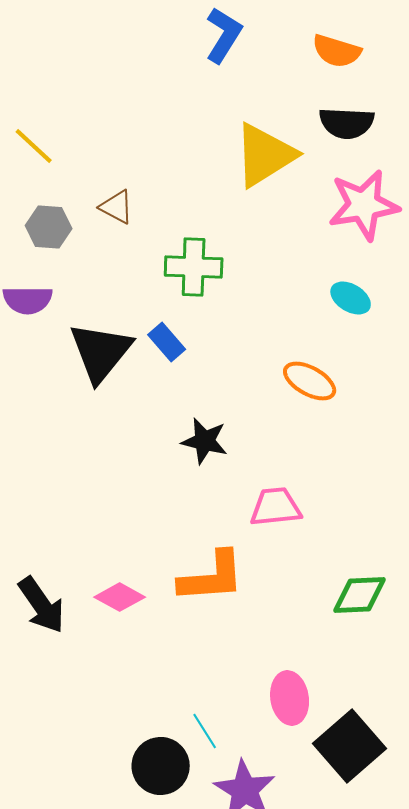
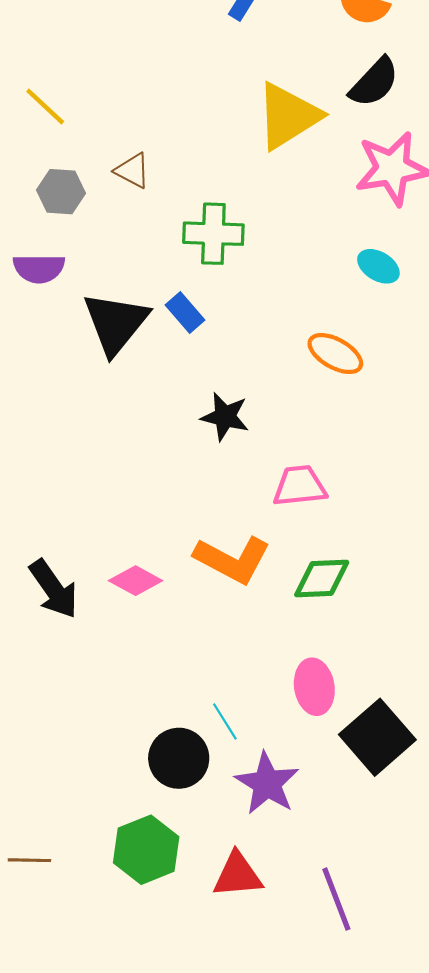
black semicircle: (347, 123) -> (374, 82), turned -50
orange L-shape: (212, 577) -> (232, 560), turned 32
green diamond: (360, 595) -> (322, 578), moved

